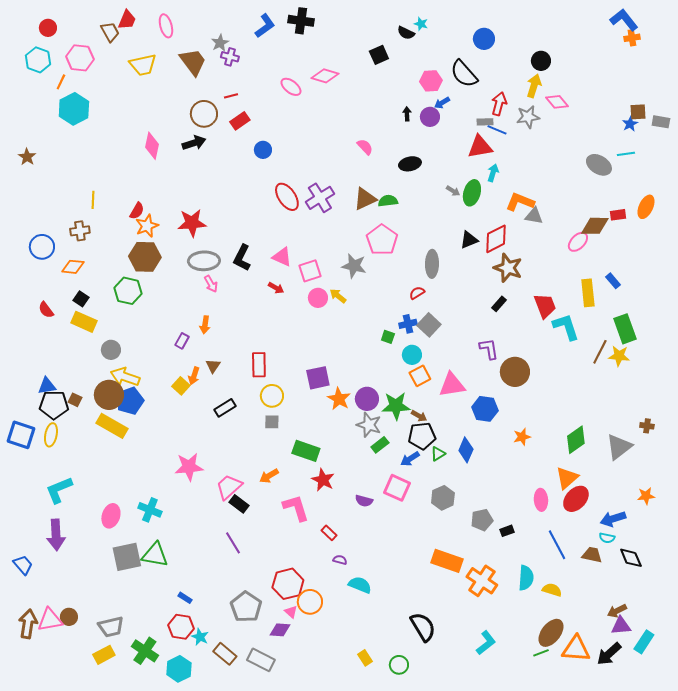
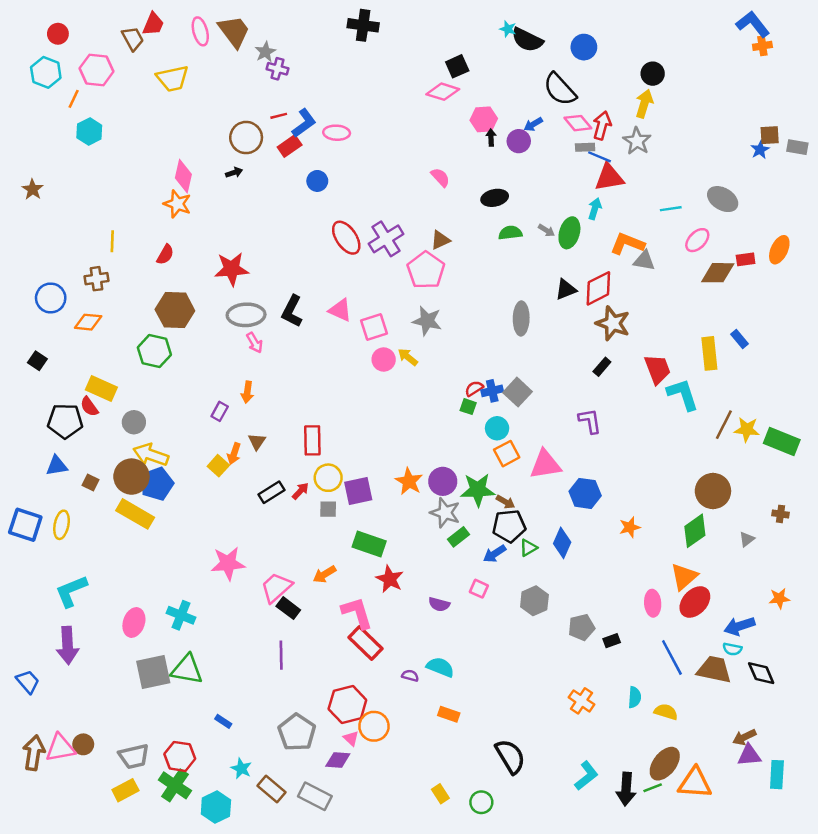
blue L-shape: (265, 26) -> (304, 123), moved
black semicircle: (406, 33) -> (527, 40), moved, size x1.5
brown trapezoid: (193, 62) -> (234, 31), moved
pink diamond: (325, 76) -> (443, 92), moved
pink hexagon: (431, 81) -> (484, 119), moved
pink ellipse: (291, 87) -> (337, 133), moved, turned -35
pink diamond: (557, 102) -> (578, 123), moved
cyan hexagon: (74, 109) -> (89, 131), size x0.7
gray star: (528, 117) -> (637, 141), turned -30
black arrow: (194, 143) -> (234, 173), size x0.6
red triangle: (480, 147) -> (609, 177), moved
cyan line: (626, 154) -> (671, 209), moved
brown triangle: (365, 199) -> (440, 240), size x0.7
green semicircle: (388, 201) -> (510, 233), moved
orange star: (147, 226) -> (177, 204), moved, turned -30
pink pentagon: (382, 240) -> (426, 270), moved
pink ellipse: (578, 242) -> (697, 240), moved
red arrow: (276, 288) -> (300, 491), moved, turned -77
red semicircle: (417, 293) -> (474, 388), moved
black square: (81, 299) -> (37, 361), moved
red semicircle: (46, 310) -> (89, 407), moved
green rectangle: (625, 329) -> (782, 442), moved, turned -48
brown circle: (515, 372) -> (713, 491), moved
purple square: (318, 378) -> (358, 491), moved
black pentagon: (54, 405) -> (65, 421), moved
gray triangle: (619, 447) -> (747, 539), size x0.5
pink square: (397, 488) -> (479, 589), size x0.6
red rectangle: (329, 533) -> (366, 643), moved, size x1.8
purple line: (233, 543) -> (281, 655), turned 30
brown trapezoid: (592, 555) -> (714, 670), size x1.4
orange rectangle: (447, 561) -> (449, 714), moved, size x0.6
cyan semicircle: (526, 578) -> (635, 697), size x0.7
orange cross: (482, 581) -> (581, 701), size x0.7
cyan semicircle: (360, 585) -> (440, 667), moved
red hexagon: (181, 627) -> (180, 756), moved
cyan rectangle: (644, 642) -> (777, 775), turned -30
black arrow: (609, 654) -> (626, 789), moved, turned -44

